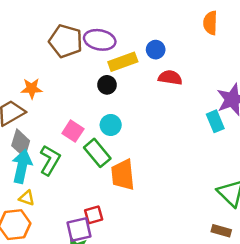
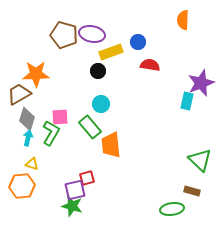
orange star: (32, 89) -> (36, 74), size x1.5
cyan rectangle: (215, 121) -> (187, 101), turned 36
pink square: (73, 131) -> (60, 117), moved, turned -36
cyan arrow: (22, 166) -> (28, 138), size x0.6

